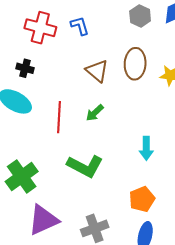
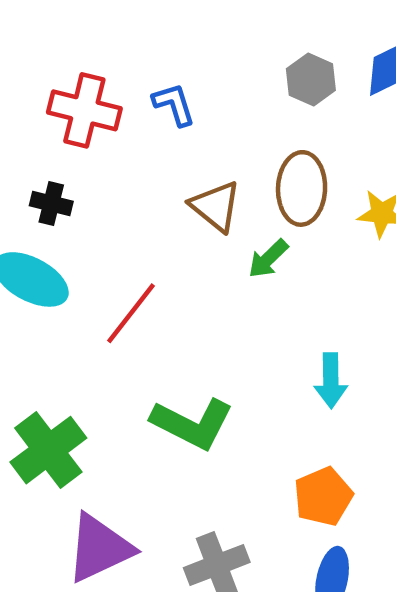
green arrow: (95, 113) -> (268, 259), moved
red line: (59, 117) -> (131, 313), turned 36

